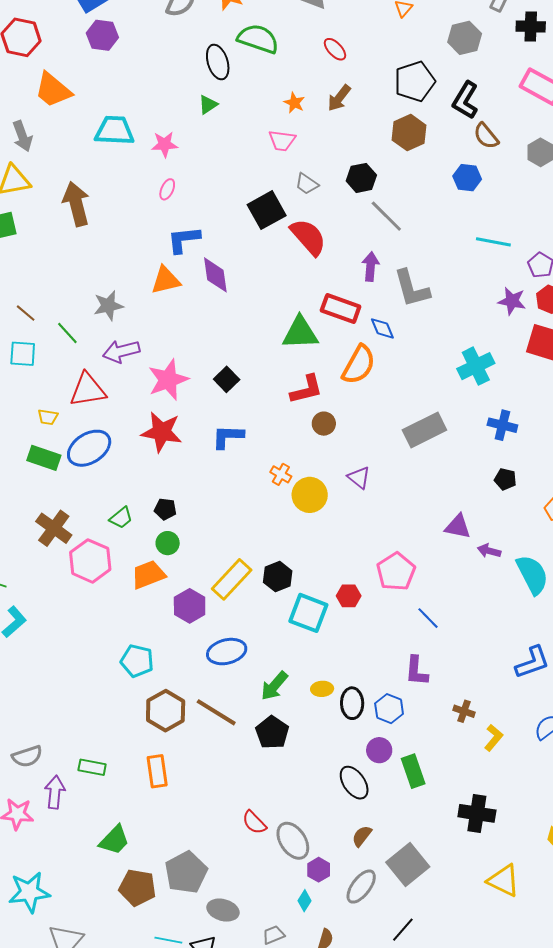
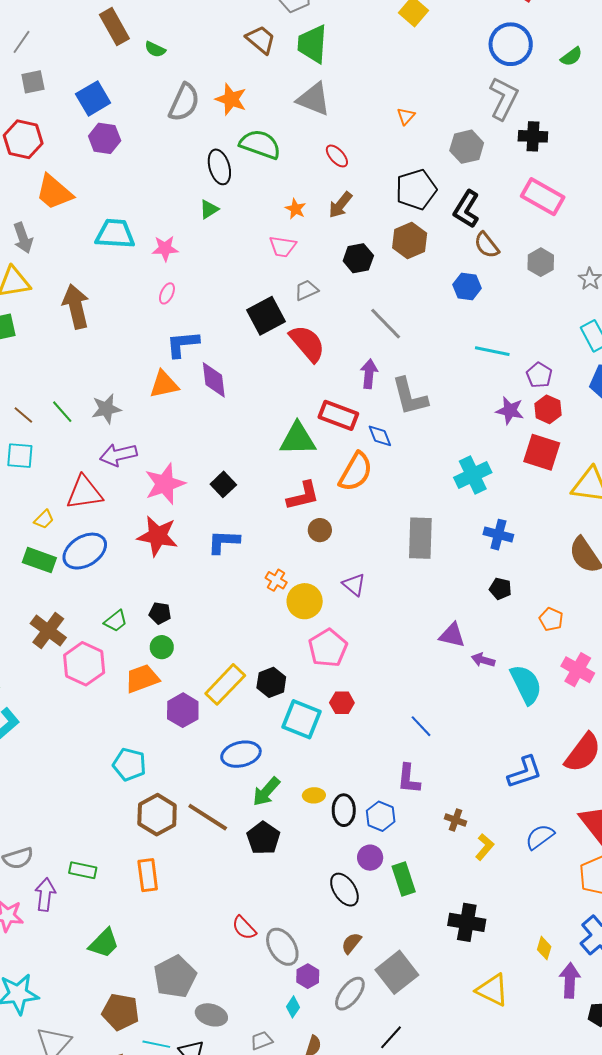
black hexagon: (361, 178) -> (358, 258), moved
gray trapezoid: (307, 184) -> (306, 290), turned 120
green line: (67, 333) -> (62, 412), moved
yellow trapezoid: (48, 417) -> (44, 519), turned -55
gray rectangle: (424, 430) -> (420, 538), turned -63
pink pentagon: (396, 572) -> (328, 648), moved
blue ellipse: (227, 652) -> (241, 754), moved
brown pentagon: (138, 888) -> (121, 1012), moved

